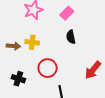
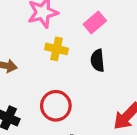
yellow cross: (32, 42) -> (57, 49), moved

